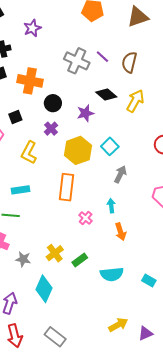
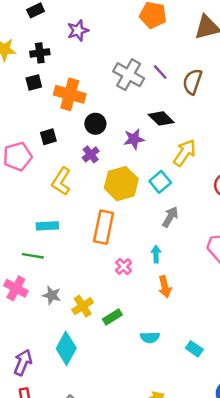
yellow arrow: (135, 101) -> (185, 153), moved
gray star: (23, 259) -> (52, 295), moved
cyan semicircle: (112, 274) -> (150, 337), size x0.7

